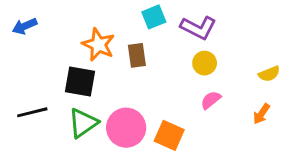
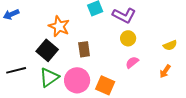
brown rectangle: (137, 55) -> (84, 49), moved
black square: (80, 82) -> (47, 50), turned 30

